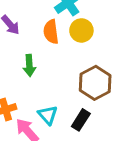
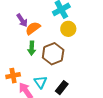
orange semicircle: (51, 32) -> (33, 28), moved, turned 56
brown hexagon: (95, 83) -> (53, 54), moved

